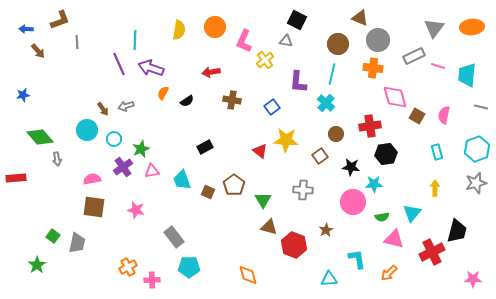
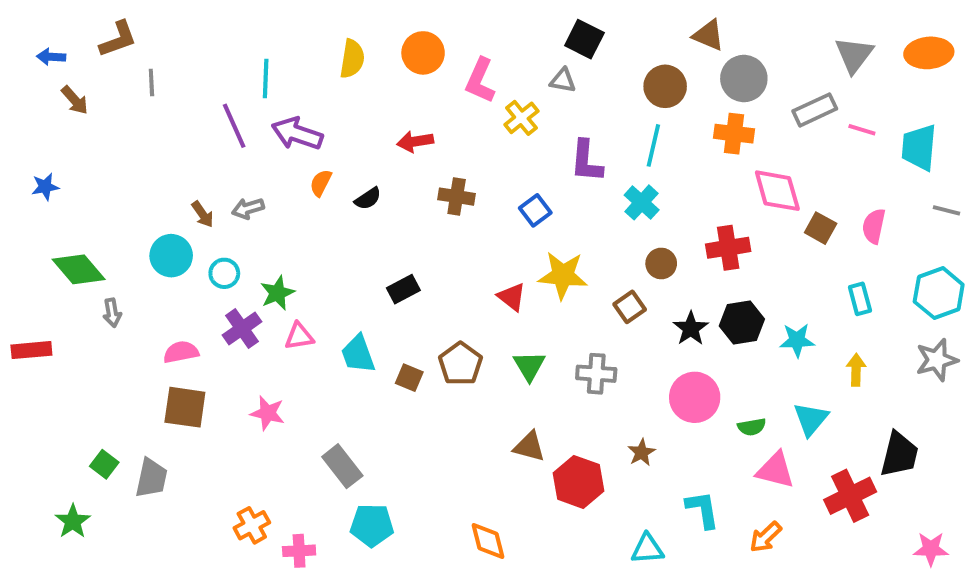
black hexagon: (386, 154) -> (742, 323), moved
black star: (351, 167) -> (691, 328), turned 30
cyan star: (374, 184) -> (797, 340), moved
green triangle: (263, 200) -> (529, 366), moved

